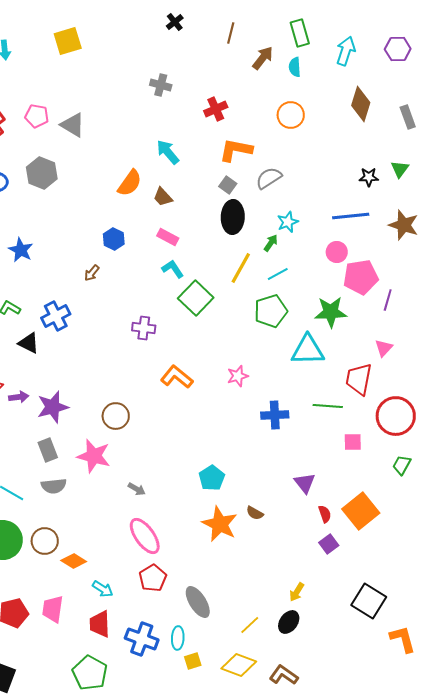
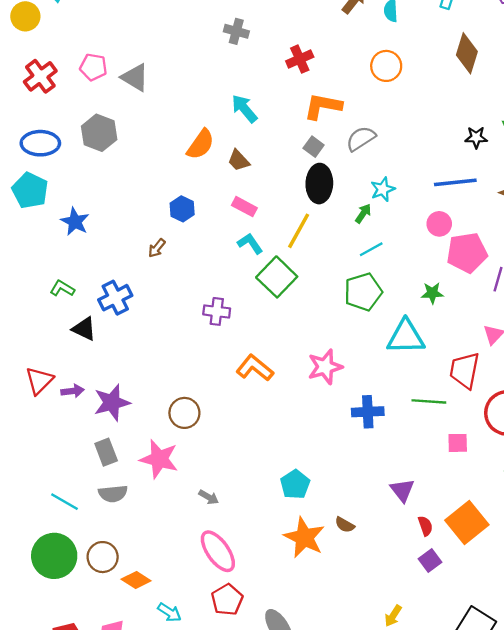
yellow line: (241, 268) -> (299, 231), moved
green star: (331, 312) -> (432, 293), size x0.6
pink star: (238, 376) -> (325, 367), size x1.4

